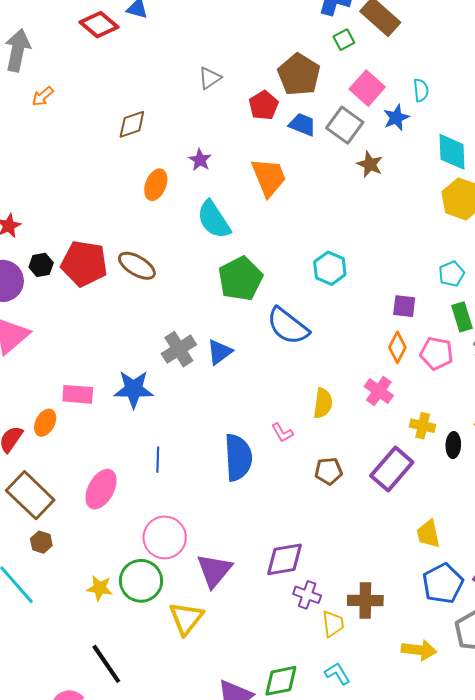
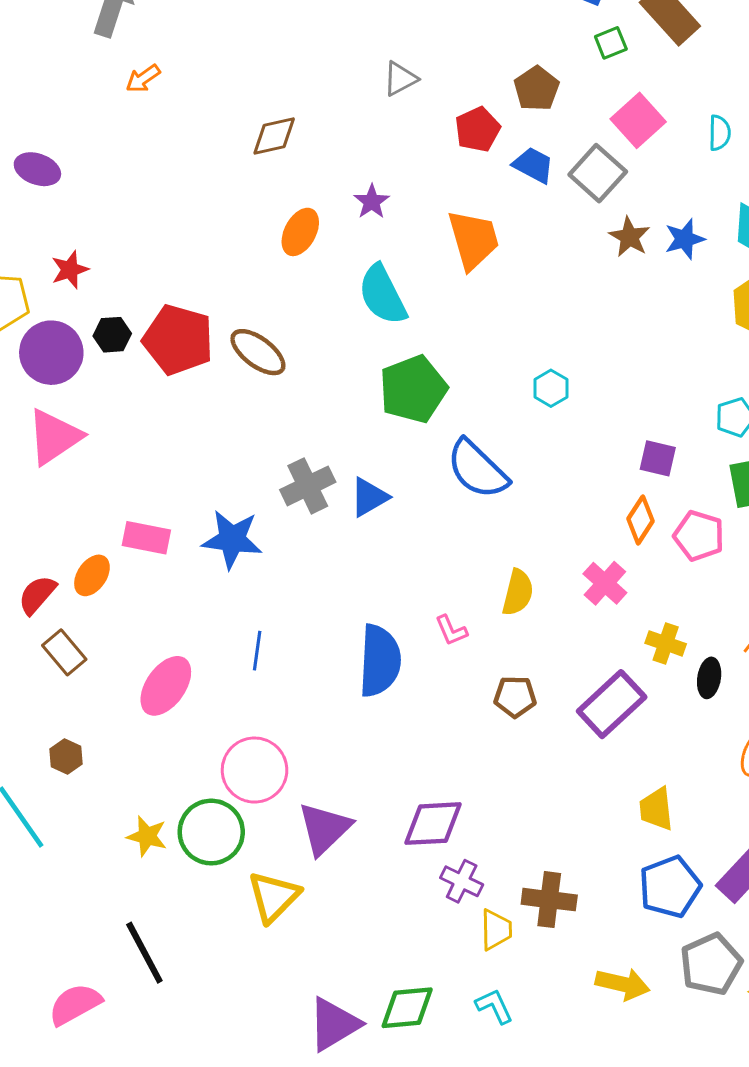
brown pentagon: (299, 75) -> (537, 89), size x0.7
blue star: (396, 118) -> (685, 239), moved
cyan hexagon: (330, 268) -> (551, 388), size x0.7
brown rectangle: (30, 495) -> (64, 652), moved, size x0.6

